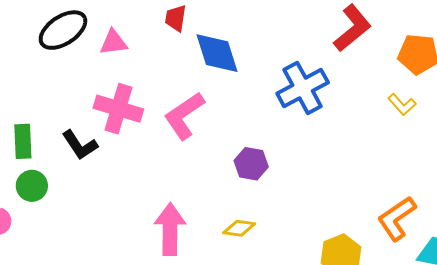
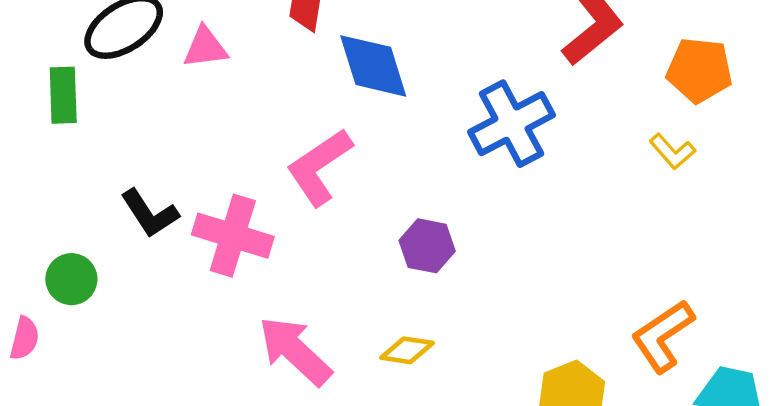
pink cross: (118, 109) -> (233, 236), moved
green rectangle: (23, 141) -> (63, 95), moved
pink arrow: (170, 229) -> (295, 351), turned -48

